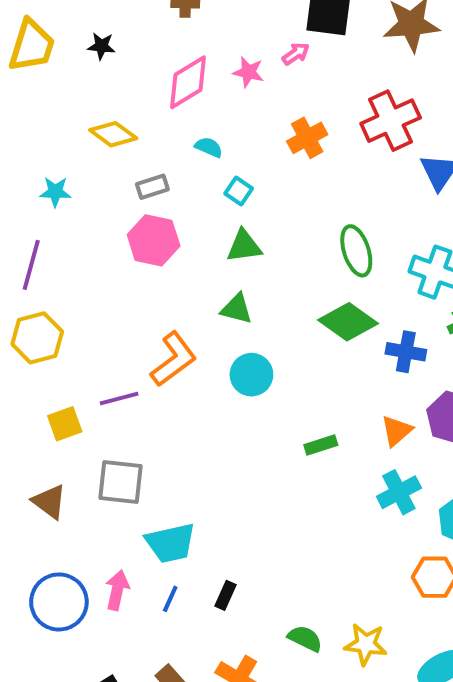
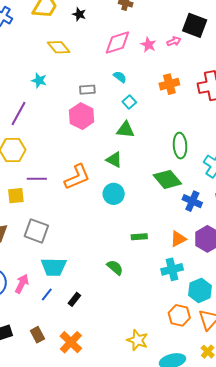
yellow diamond: (113, 134) -> (59, 47), moved
purple line: (119, 398) -> (37, 179), moved
green semicircle: (305, 638) -> (115, 267), moved

